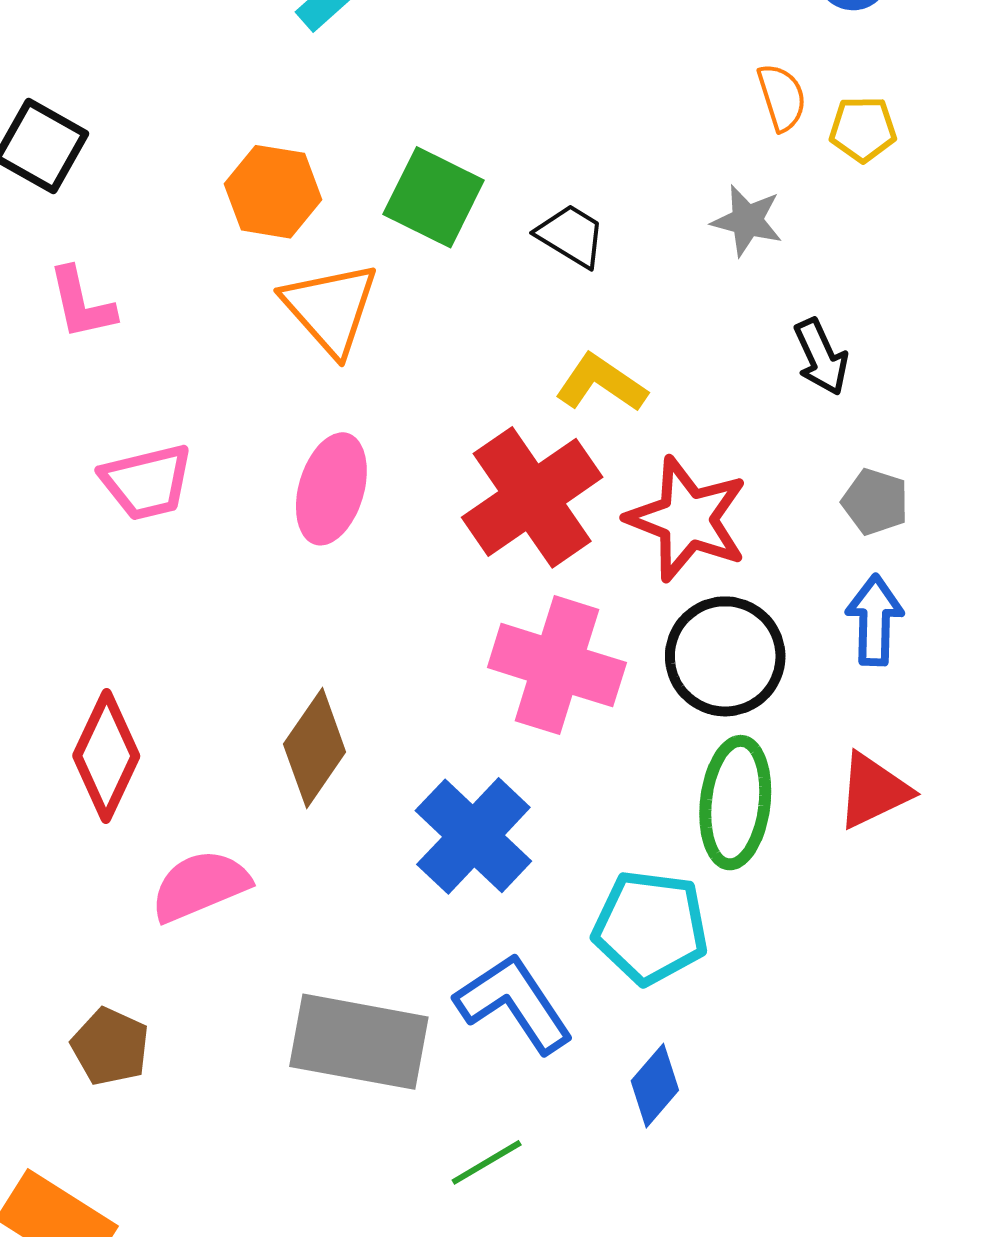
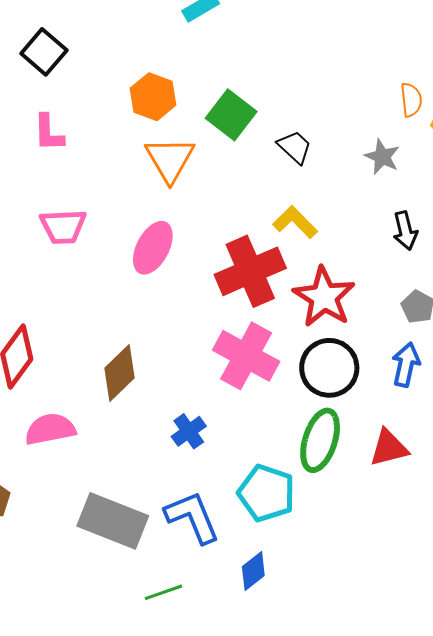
blue cross: (473, 836) -> (189, 431), size x0.6

